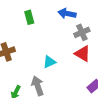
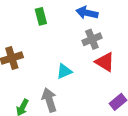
gray cross: (82, 32) -> (92, 39), moved

